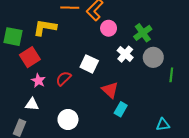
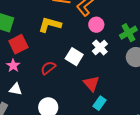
yellow L-shape: (45, 28) -> (50, 25), moved
white cross: (125, 54) -> (100, 47), moved
pink star: (38, 81) -> (13, 66), moved

